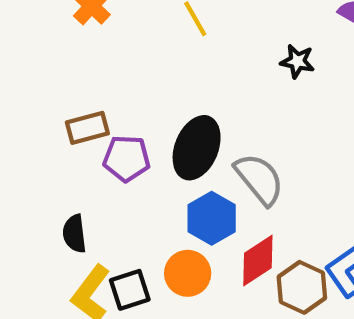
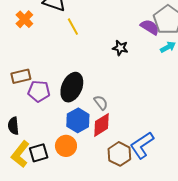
gray semicircle: (259, 179) -> (101, 103), size x0.6
red diamond: (258, 260) -> (102, 125), moved

